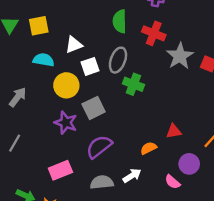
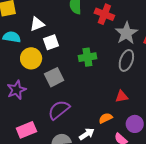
gray ellipse: (118, 60) -> (126, 60), moved
green cross: (133, 84) -> (87, 57), turned -30
purple star: (66, 123) -> (16, 90), moved, turned 30
orange semicircle: (148, 148) -> (106, 118), moved

